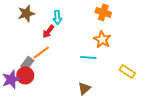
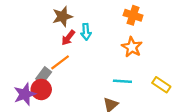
brown star: (26, 13) -> (62, 16), moved
cyan arrow: (57, 17) -> (86, 32), moved
cyan line: (88, 57) -> (122, 81), moved

